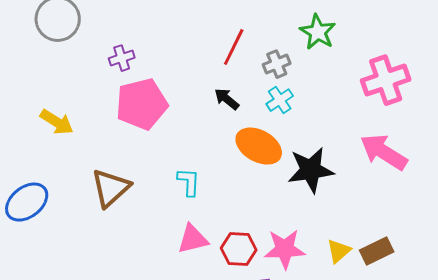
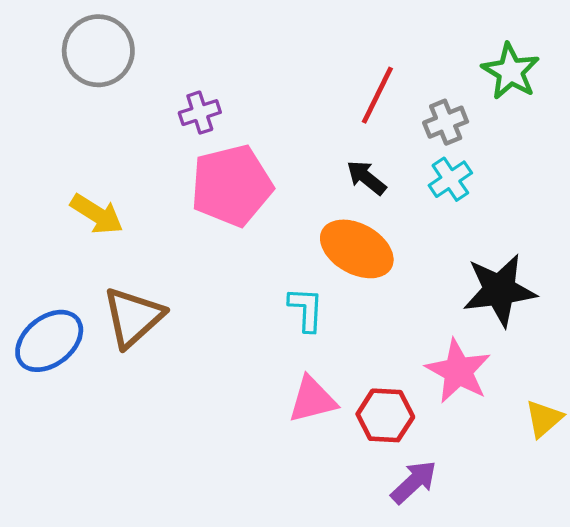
orange ellipse: (259, 146) -> (357, 249), moved
brown triangle: (111, 188) -> (133, 317), moved
pink star: (285, 249) -> (458, 371), moved, turned 30

